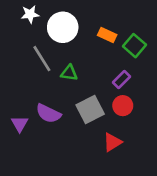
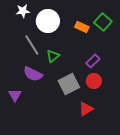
green square: (135, 46) -> (103, 22), moved
green triangle: (69, 73) -> (53, 56), turned -48
purple semicircle: (48, 113) -> (33, 74), moved

